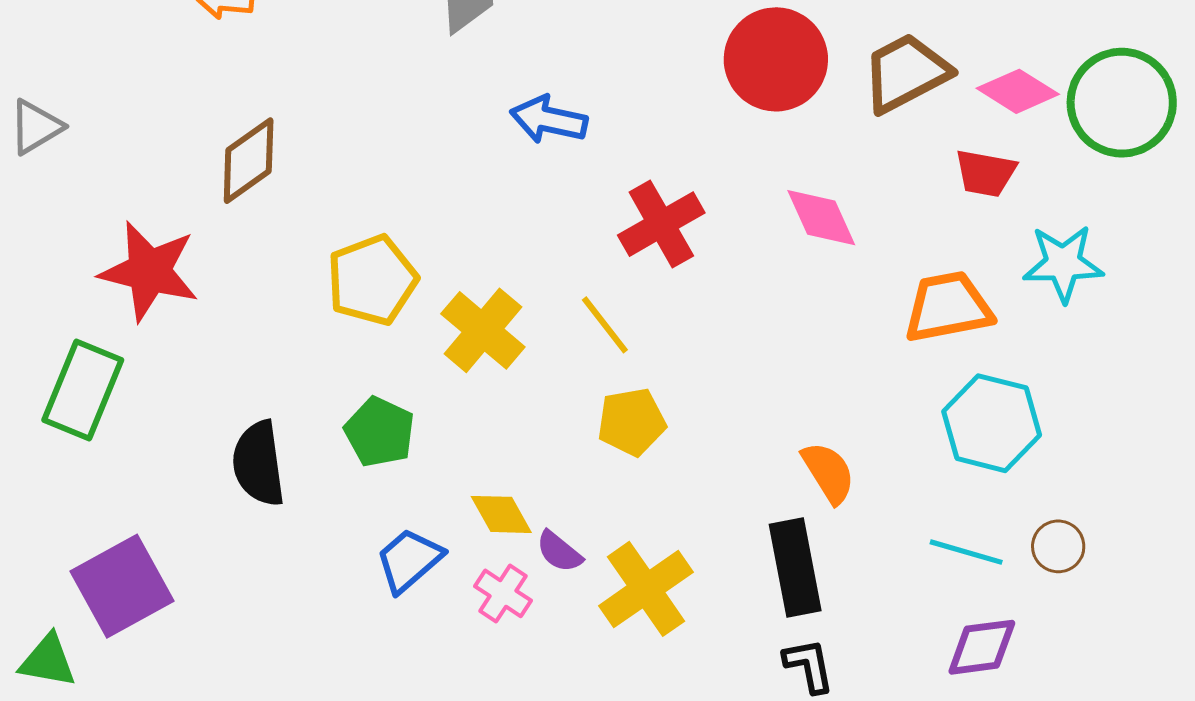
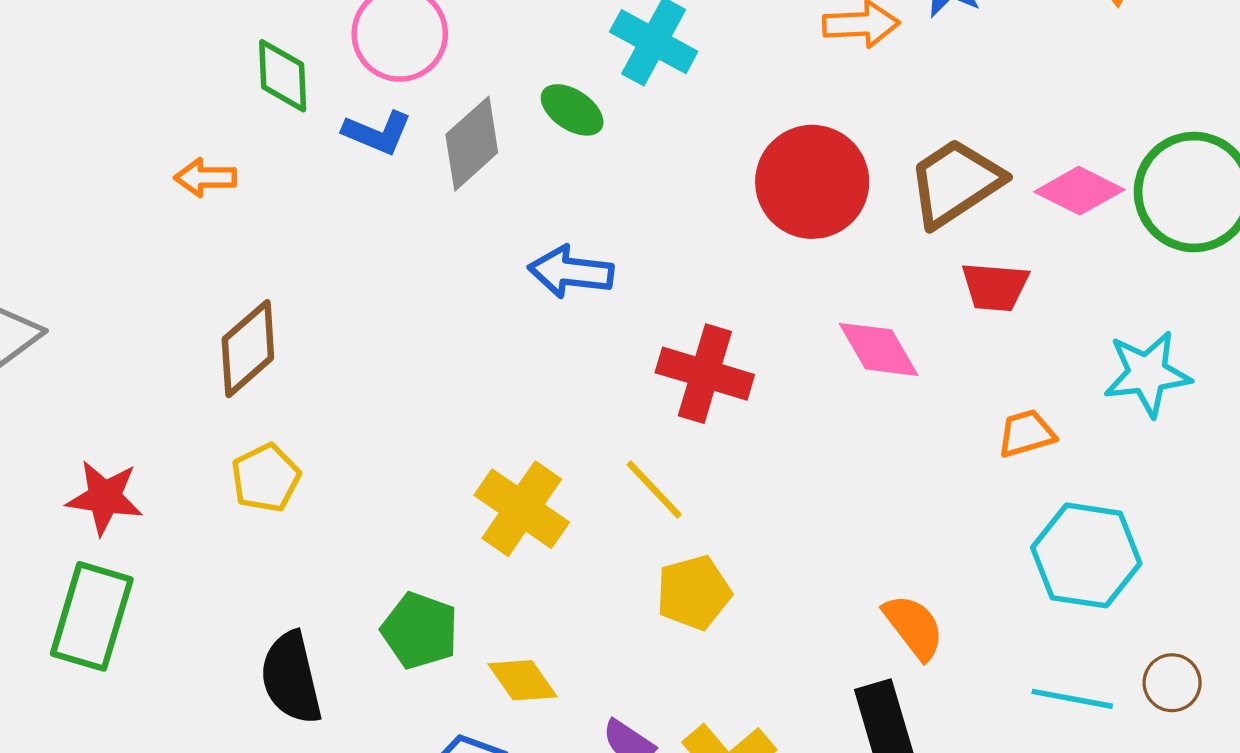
red trapezoid: (985, 173) -> (995, 287), moved
red cross: (661, 224) -> (705, 374), turned -38
red star: (149, 271) -> (105, 497), moved, size x0.7
yellow pentagon: (372, 280) -> (266, 478), moved, size x0.7
orange trapezoid: (948, 307) -> (1026, 433), size x0.6
yellow diamond: (501, 514) -> (523, 680), moved

